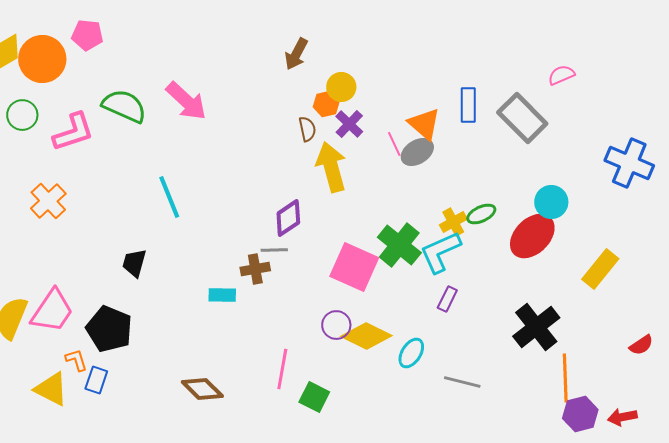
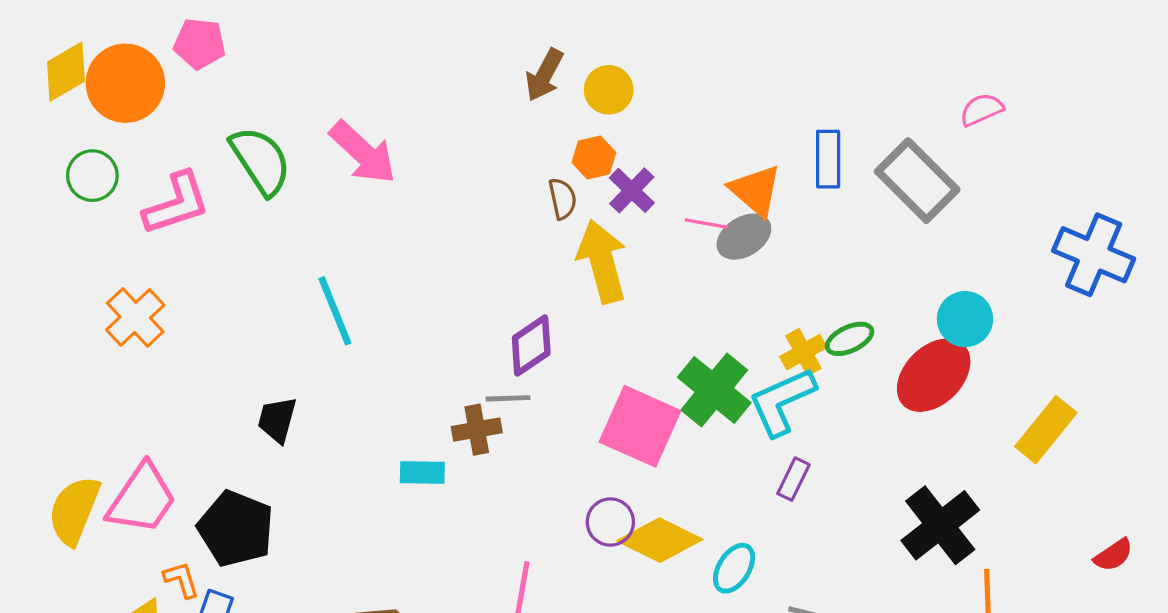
yellow circle: (341, 87) -> (609, 90), moved
green semicircle: (124, 106) -> (261, 161), turned 33
pink line: (394, 144) -> (706, 223), turned -55

